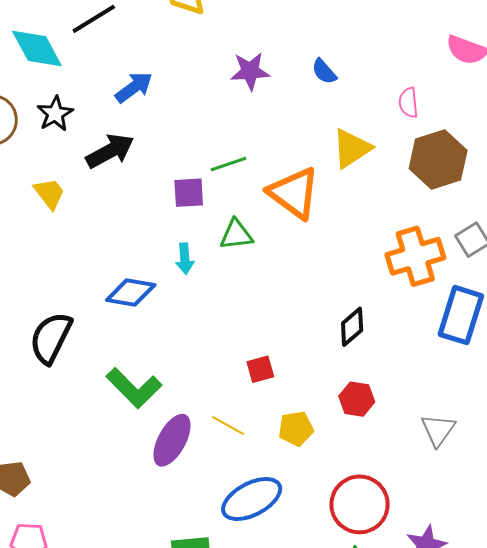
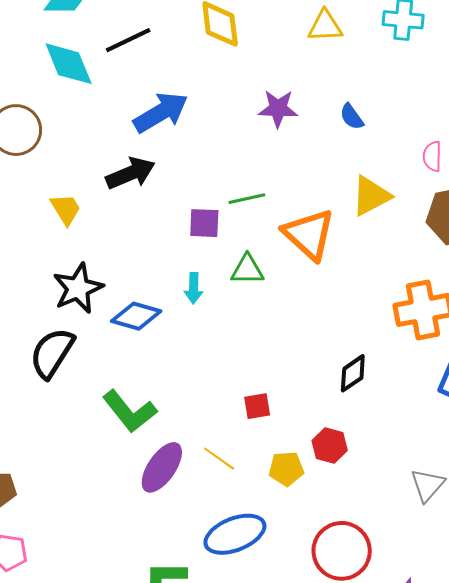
blue arrow: (134, 87) -> (161, 112), size x1.4
black star: (55, 114) -> (78, 288), moved, size x1.4
red hexagon: (357, 399) -> (330, 445), moved

